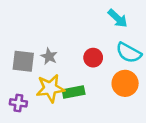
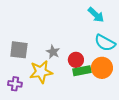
gray star: (49, 56) -> (53, 52), moved
red circle: (93, 58) -> (76, 60), moved
green rectangle: (74, 92) -> (82, 71), moved

